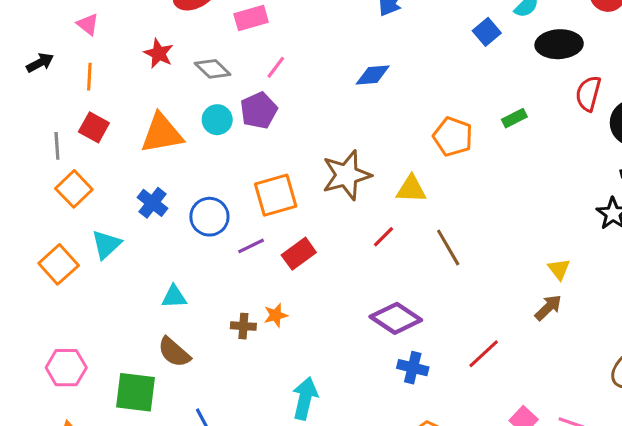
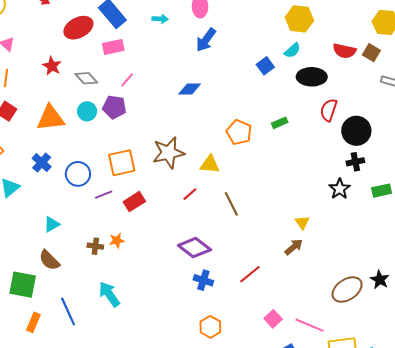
purple pentagon: (259, 110) -> (114, 107), turned 30
cyan triangle: (174, 297) -> (52, 224), turned -30
cyan arrow: (305, 398) -> (109, 294), moved, turned -52

